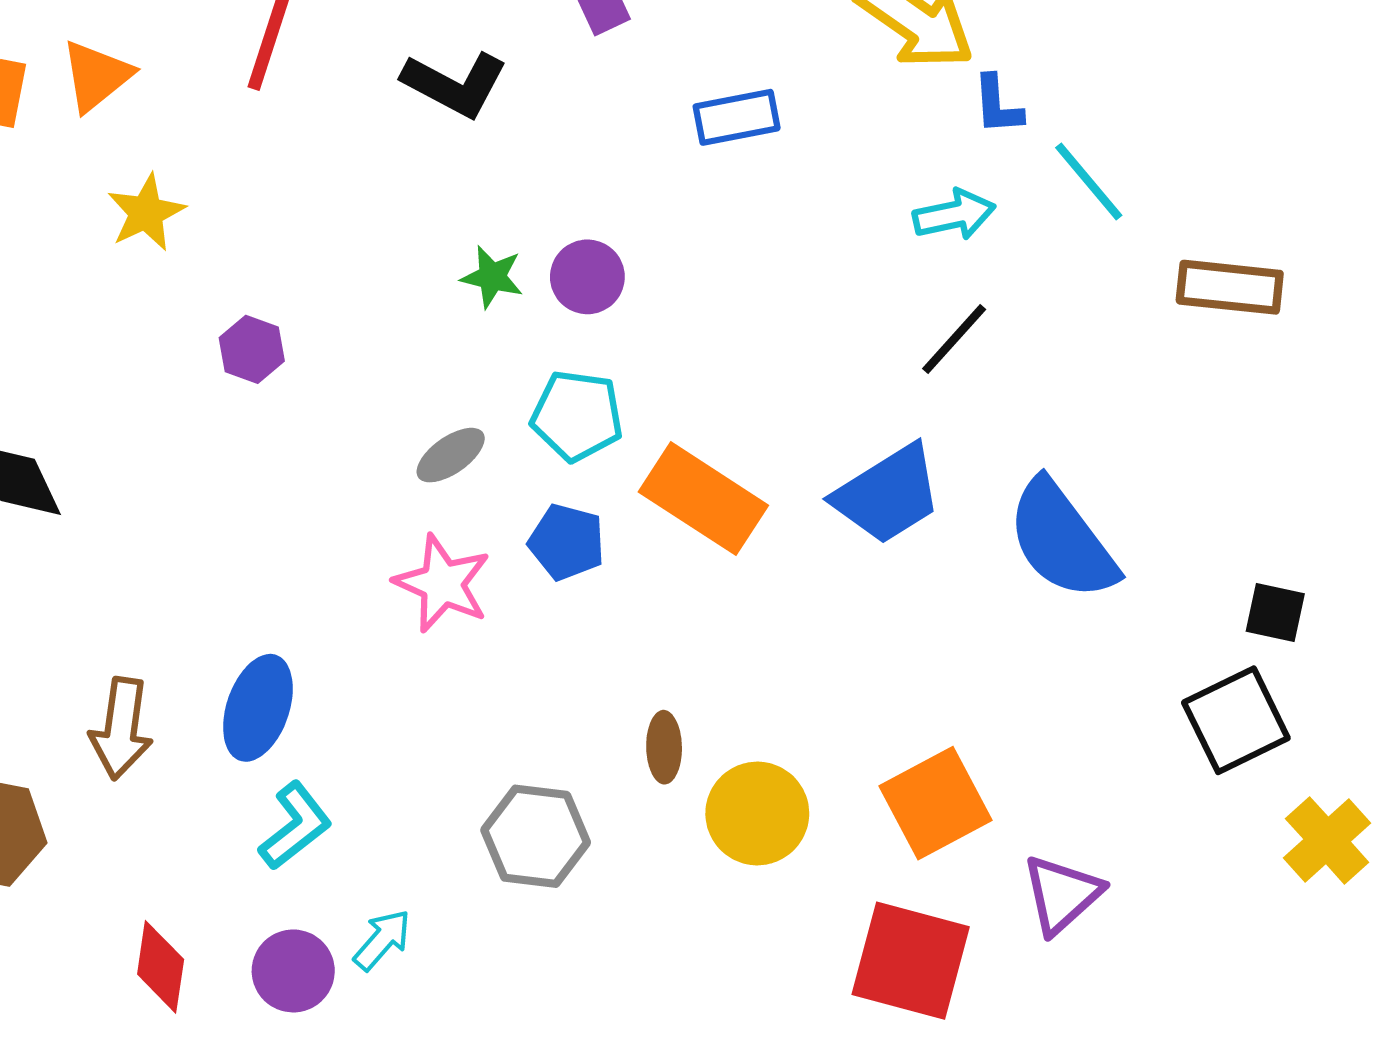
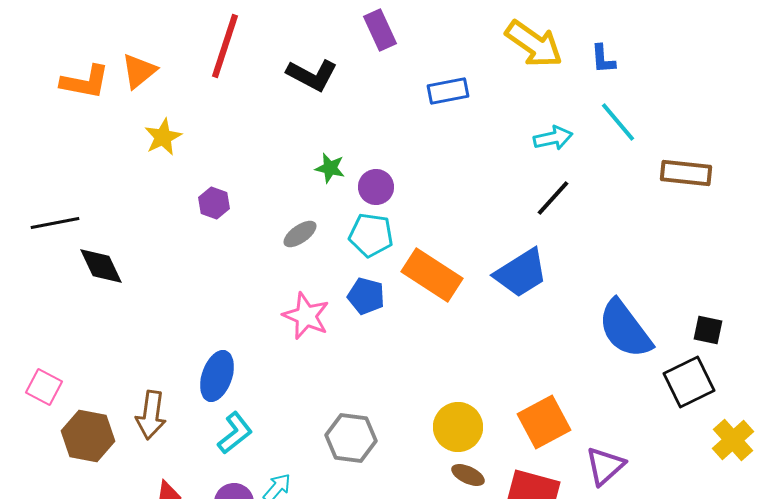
blue L-shape: (998, 105) -> (603, 59), moved
purple circle: (587, 277) -> (376, 187), moved
gray ellipse: (451, 455) -> (300, 234), moved
blue semicircle: (1062, 540) -> (625, 329), moved
brown arrow: (121, 729) -> (151, 415), moved
brown ellipse: (664, 747) -> (468, 475), moved, turned -64

